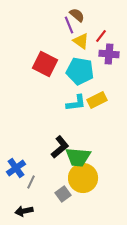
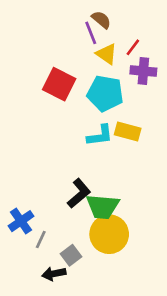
yellow rectangle: (97, 100) -> (128, 132), turned 42
gray square: (63, 194) -> (71, 255), moved
black arrow: (24, 211) -> (54, 274), moved

